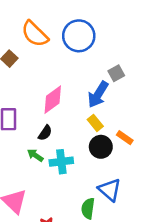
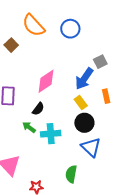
blue circle: (79, 36) -> (70, 29), size x0.7
orange rectangle: (125, 138) -> (106, 96), moved, turned 40
blue triangle: (110, 190) -> (91, 147), moved

